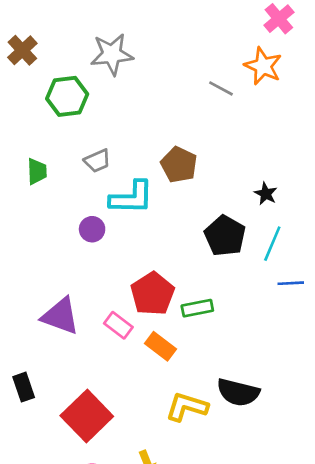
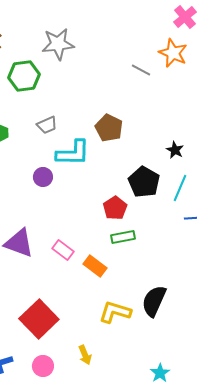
red pentagon: (153, 294) -> (115, 208), moved, size x0.7
black semicircle: (238, 392) -> (154, 301), turned 100

